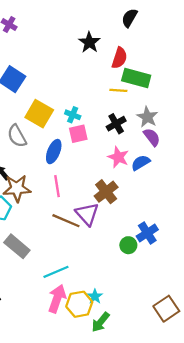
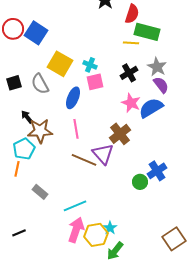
blue semicircle: (141, 163) -> (151, 108), size x1.4
gray rectangle: (17, 246) -> (40, 192), moved, size x0.7

